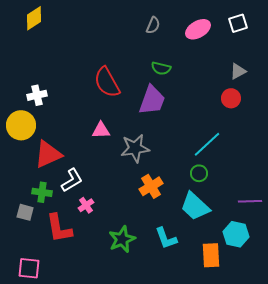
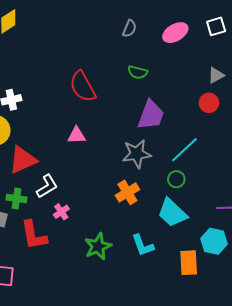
purple trapezoid: (152, 100) -> (151, 115), moved
gray star: (135, 148) -> (137, 154), moved

